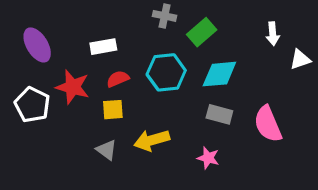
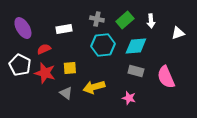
gray cross: (165, 16) -> (97, 19), moved
white arrow: (273, 34) -> (151, 21), moved
white triangle: (300, 60) -> (178, 33), moved
red semicircle: (118, 79) -> (44, 49), moved
red star: (73, 87) -> (45, 73), moved

